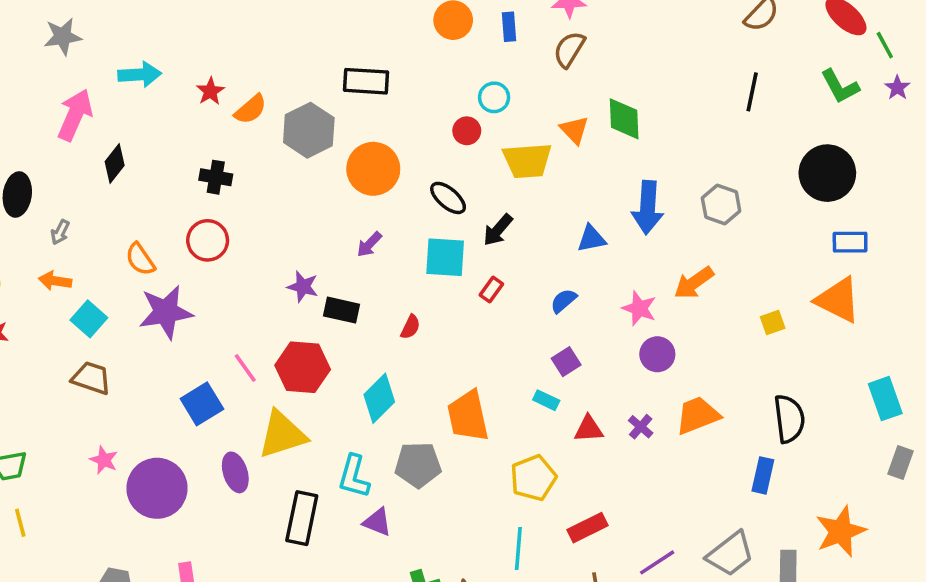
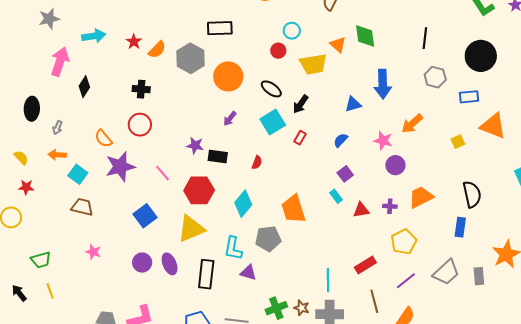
black line: (752, 92) -> (425, 38), moved
gray hexagon: (721, 204) -> (435, 77), moved
blue rectangle: (850, 242) -> (469, 97), moved
cyan square: (445, 257) -> (273, 122), turned -30
pink line: (245, 368) -> (162, 173), moved
cyan rectangle: (546, 400) -> (336, 196), turned 32
purple cross: (641, 427) -> (390, 206), turned -32
purple ellipse: (235, 472) -> (170, 264), moved
yellow pentagon: (533, 478) -> (404, 242), moved
purple circle: (157, 488) -> (142, 263), moved, size x0.6

